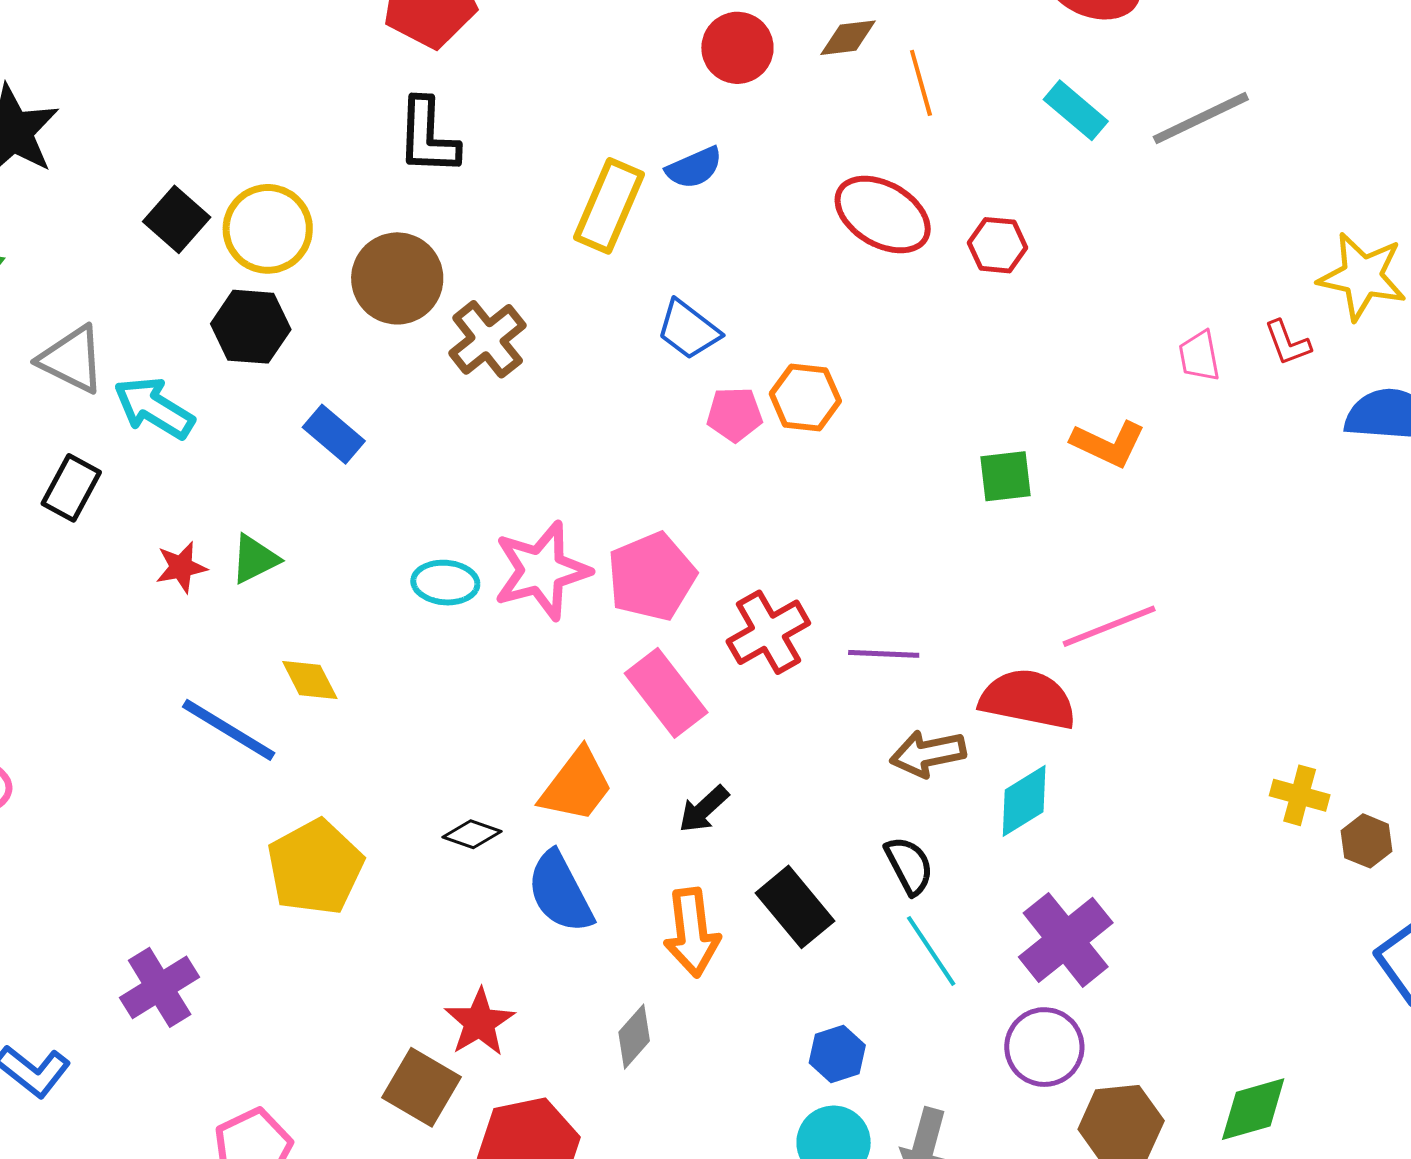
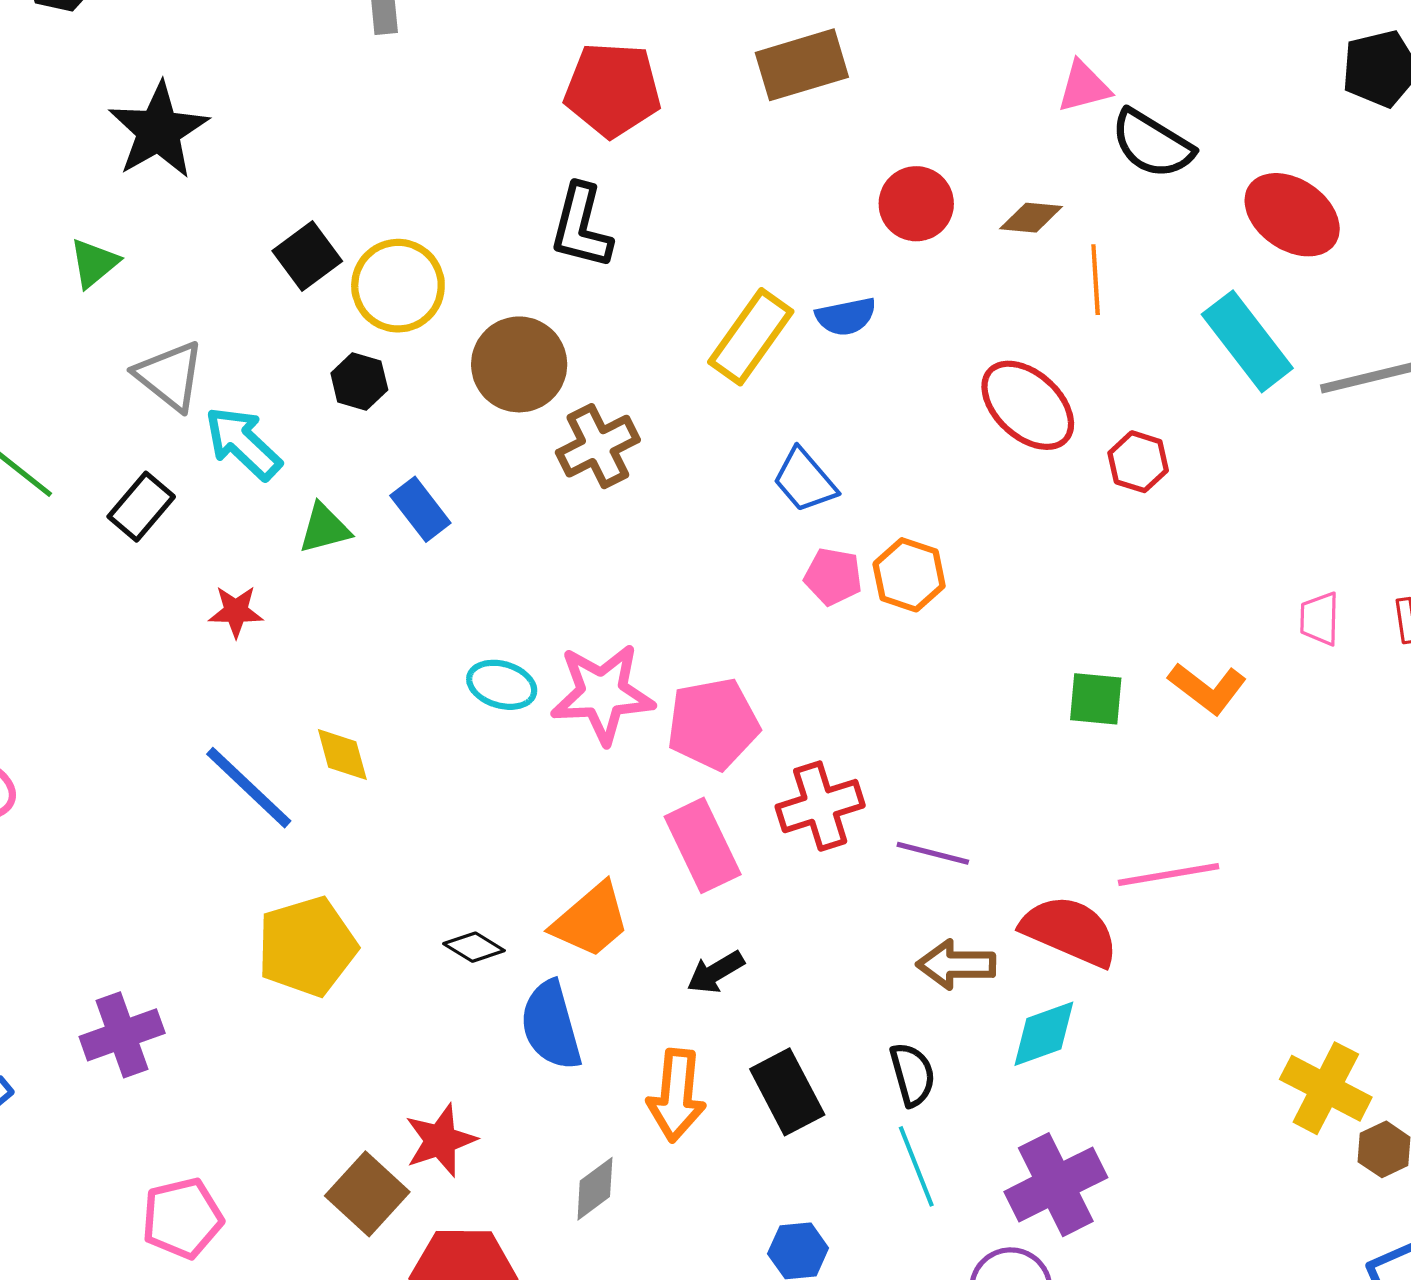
cyan rectangle: (1076, 110) -> (1247, 341), size x1.5
black hexagon: (251, 327) -> (359, 382), size x0.7
green triangle: (255, 559) -> (324, 528), moved
yellow cross: (1300, 795) -> (1326, 1088), size x1.5

